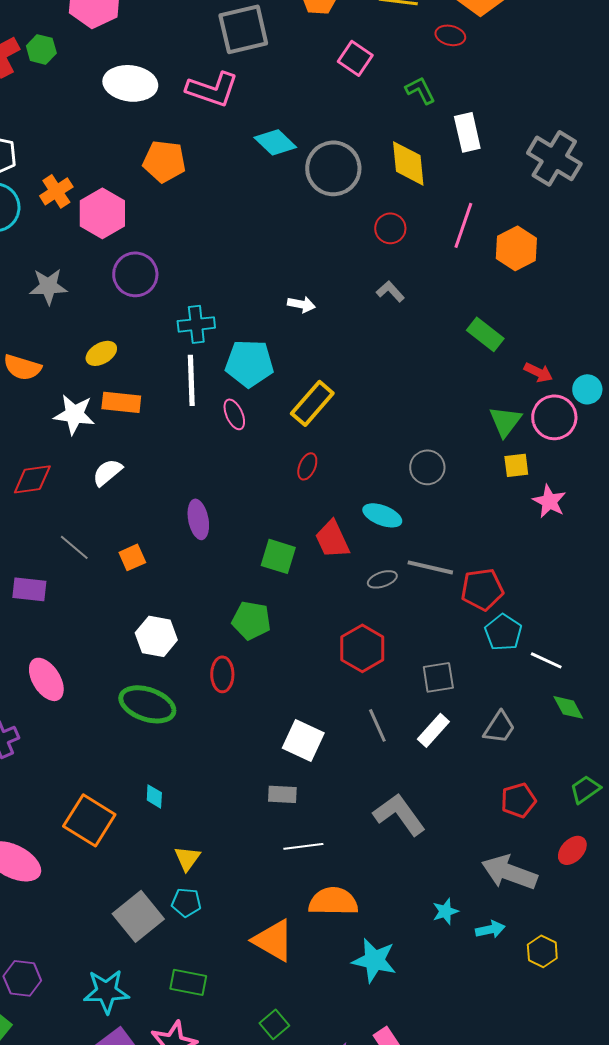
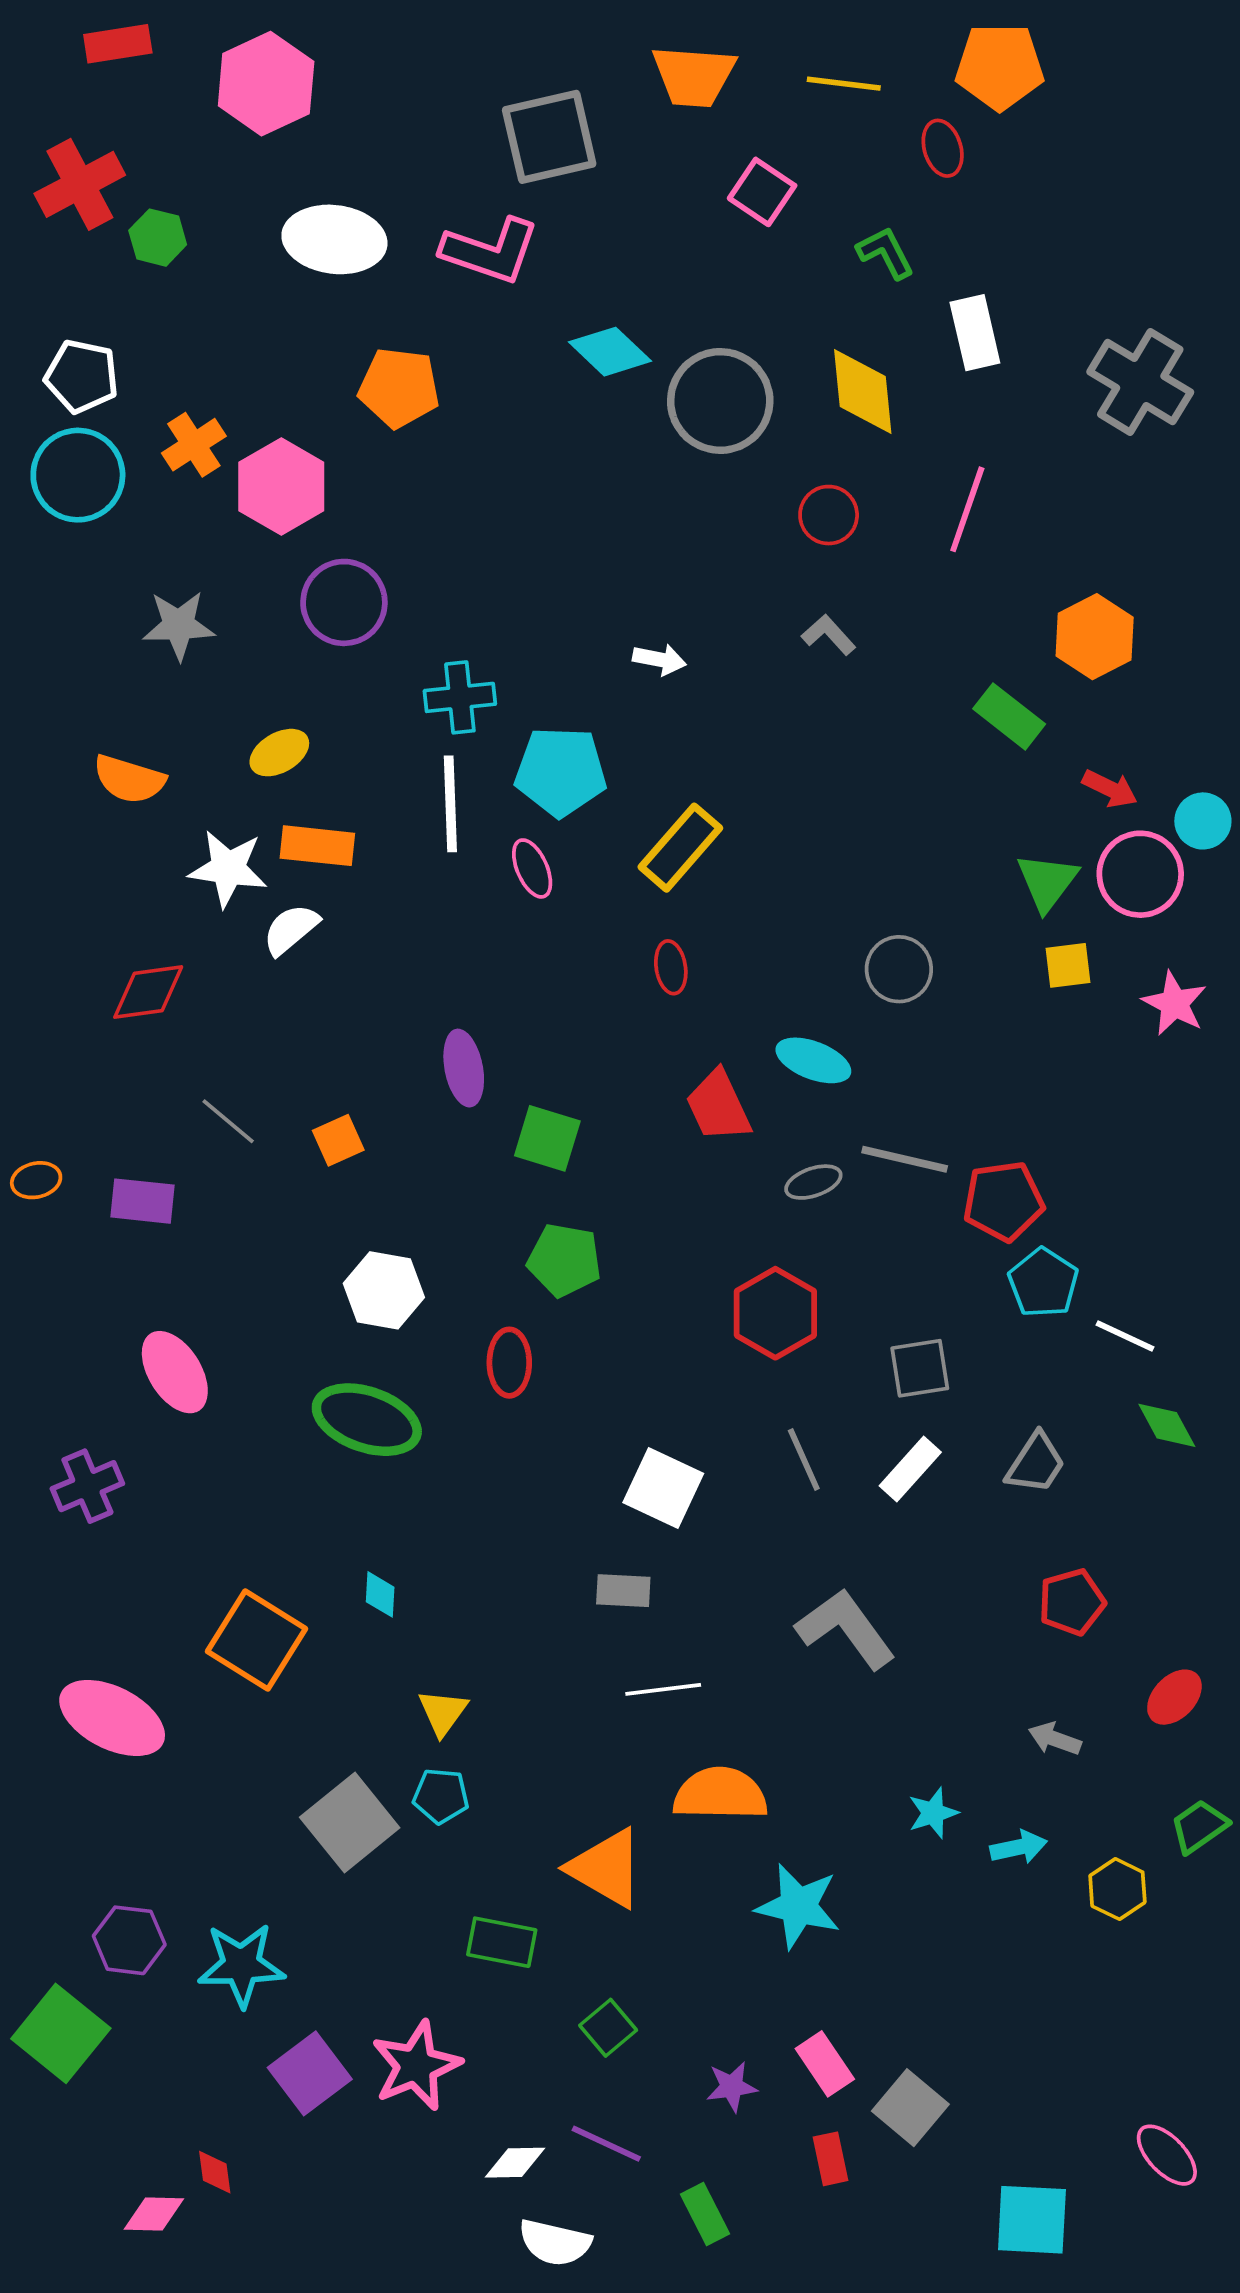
red ellipse: (450, 35) -> (943, 148), turned 60
green hexagon: (41, 49) -> (158, 238), moved
orange hexagon: (516, 248) -> (1095, 637), moved
red ellipse: (307, 466) -> (671, 967), turned -32
white semicircle: (107, 472) -> (291, 929), moved
pink star: (549, 501) -> (1174, 1003), moved
green square: (278, 556) -> (547, 1138), moved
green trapezoid: (585, 789) -> (1199, 1826), moved
gray arrow: (509, 872) -> (1055, 1739), size x0.5
green rectangle: (188, 982) -> (502, 1942), moved
cyan star: (106, 991) -> (241, 1965), moved

